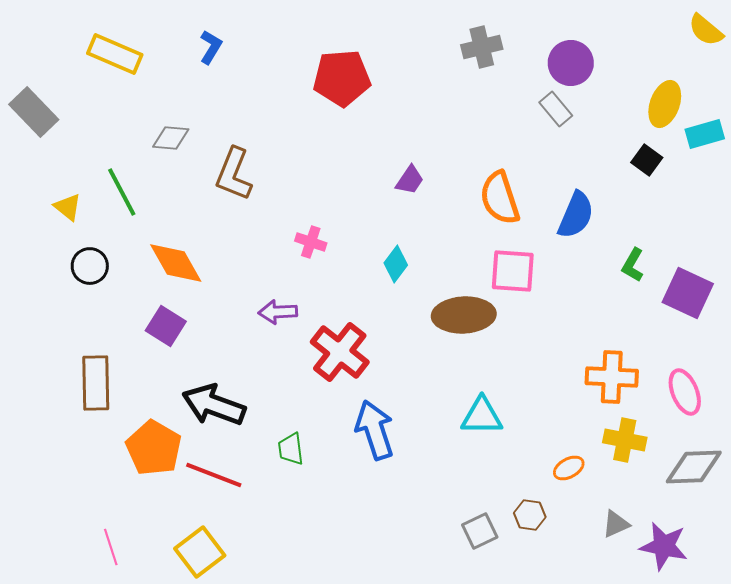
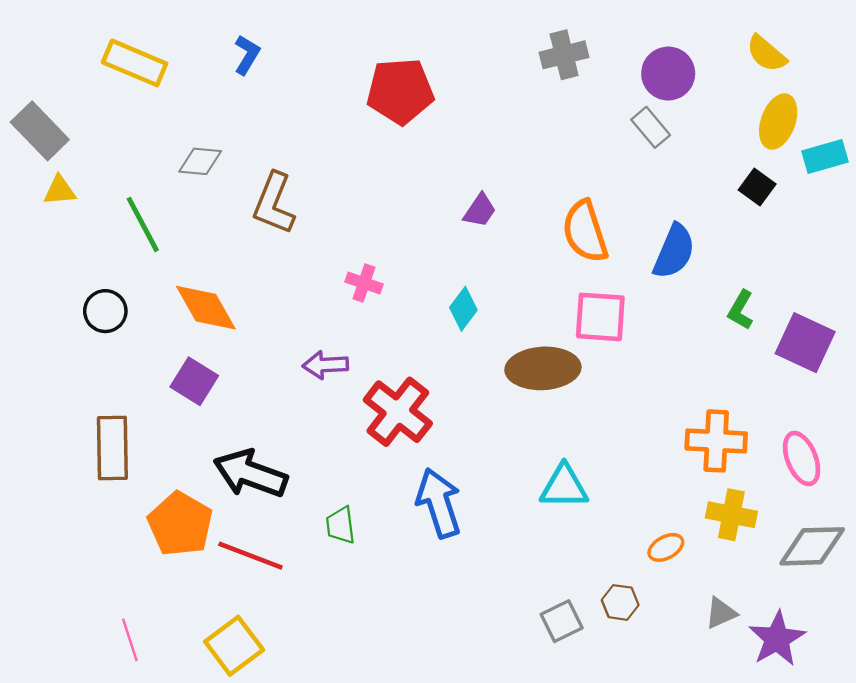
yellow semicircle: (706, 30) -> (766, 54), moved
yellow triangle: (68, 207) -> (60, 191), moved, turned -44
purple star: (664, 546) -> (777, 639), turned 30

